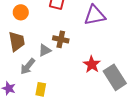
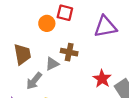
orange circle: (21, 12) -> (47, 23), moved

